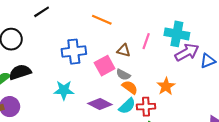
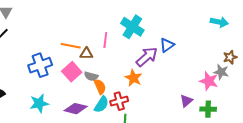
orange line: (102, 20) -> (71, 46), moved
cyan cross: (177, 34) -> (132, 27), turned 35
purple arrow: (187, 52) -> (147, 57), moved
orange semicircle: (130, 87) -> (100, 87), turned 42

